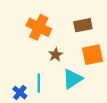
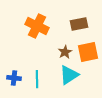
brown star: (56, 55) -> (65, 52), moved
blue cross: (20, 93) -> (14, 78), moved, turned -32

